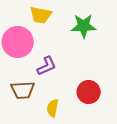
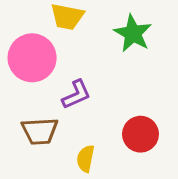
green star: (84, 26) -> (133, 33), turned 30

